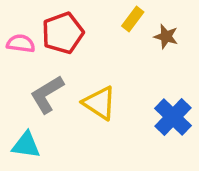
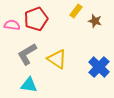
cyan triangle: (26, 145) -> (29, 85), moved

